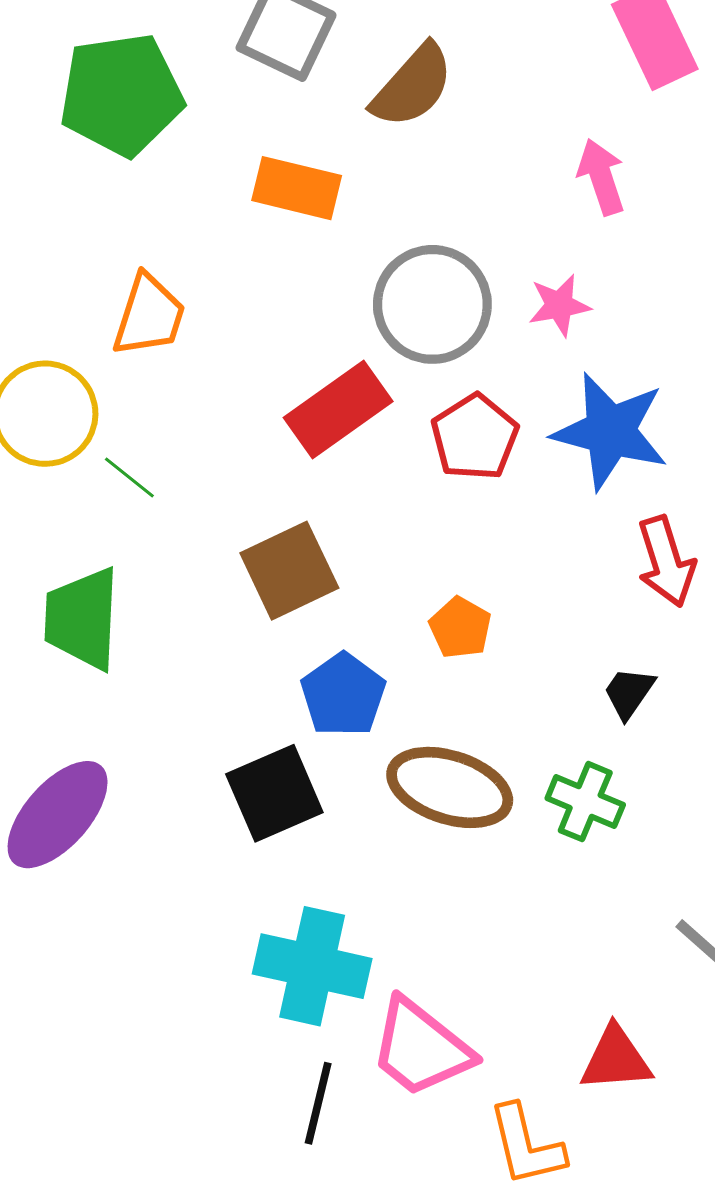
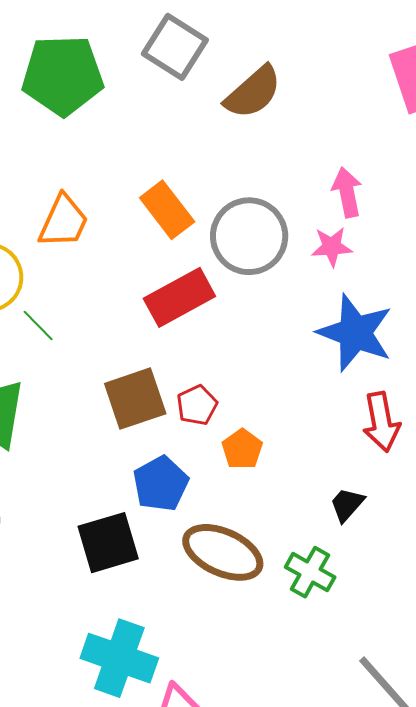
pink arrow: (601, 177) -> (347, 192), moved
orange rectangle: (297, 188) -> (167, 210), moved, turned 32
red pentagon: (475, 437) -> (197, 405), moved, size x0.7

